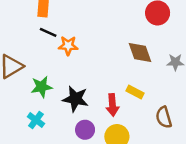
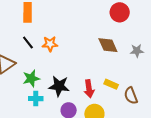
black line: (48, 32) -> (28, 42), moved, turned 32
yellow rectangle: (135, 92) -> (111, 84), moved
cyan cross: (36, 120) -> (36, 99), moved, turned -32

